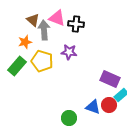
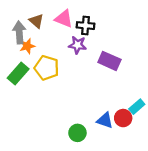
gray arrow: (44, 30) -> (19, 32), moved
purple star: (69, 52) -> (77, 45), moved
purple rectangle: (110, 79) -> (109, 61), moved

